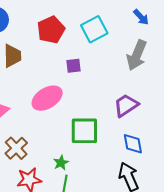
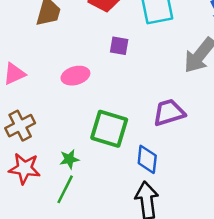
pink ellipse: (47, 98) -> (75, 76), size x0.7
blue diamond: (133, 144) -> (147, 159), moved

